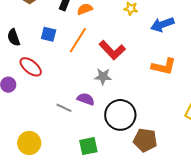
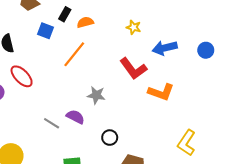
blue square: (49, 34) -> (45, 31), moved
red L-shape: (112, 50) -> (133, 69), moved
black circle: (120, 115) -> (110, 138), size x0.5

